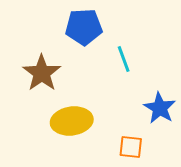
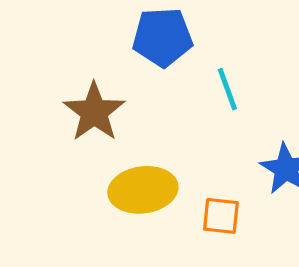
orange square: (131, 147) -> (221, 216), moved

